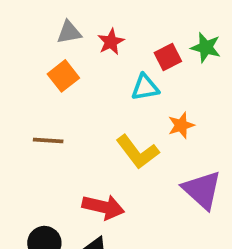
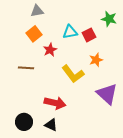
red star: (111, 42) -> (50, 50), moved
red square: (168, 57) -> (89, 35), moved
cyan triangle: (145, 87) -> (70, 32), moved

